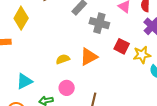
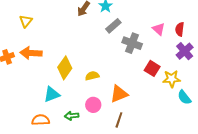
yellow diamond: (21, 18) -> (65, 68), moved
orange triangle: (89, 57) -> (119, 94), moved

